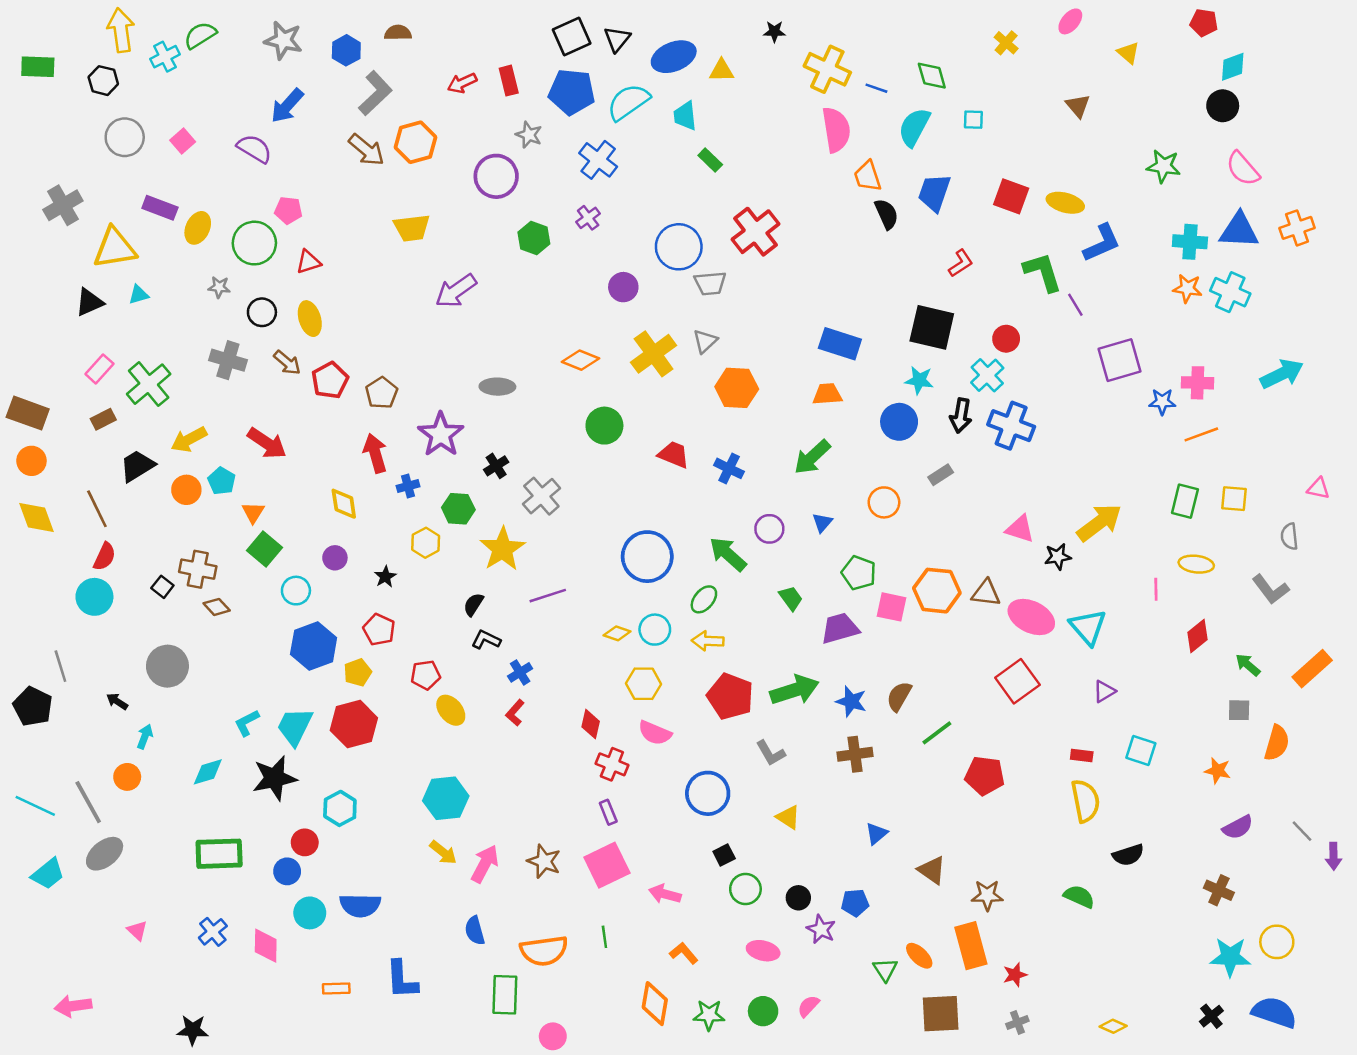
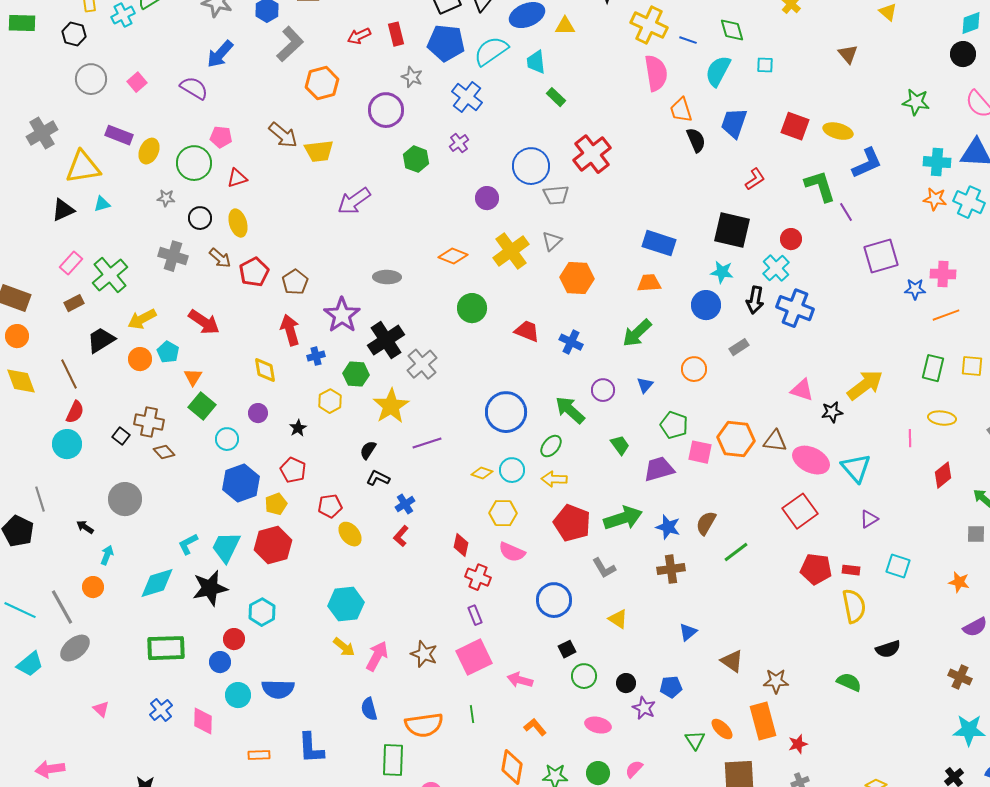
brown arrow: (366, 150) -> (283, 135), moved
black cross: (496, 466) -> (386, 340), size x1.8
cyan diamond: (208, 772) -> (157, 583), size x1.4
red pentagon: (985, 776) -> (816, 569), moved

